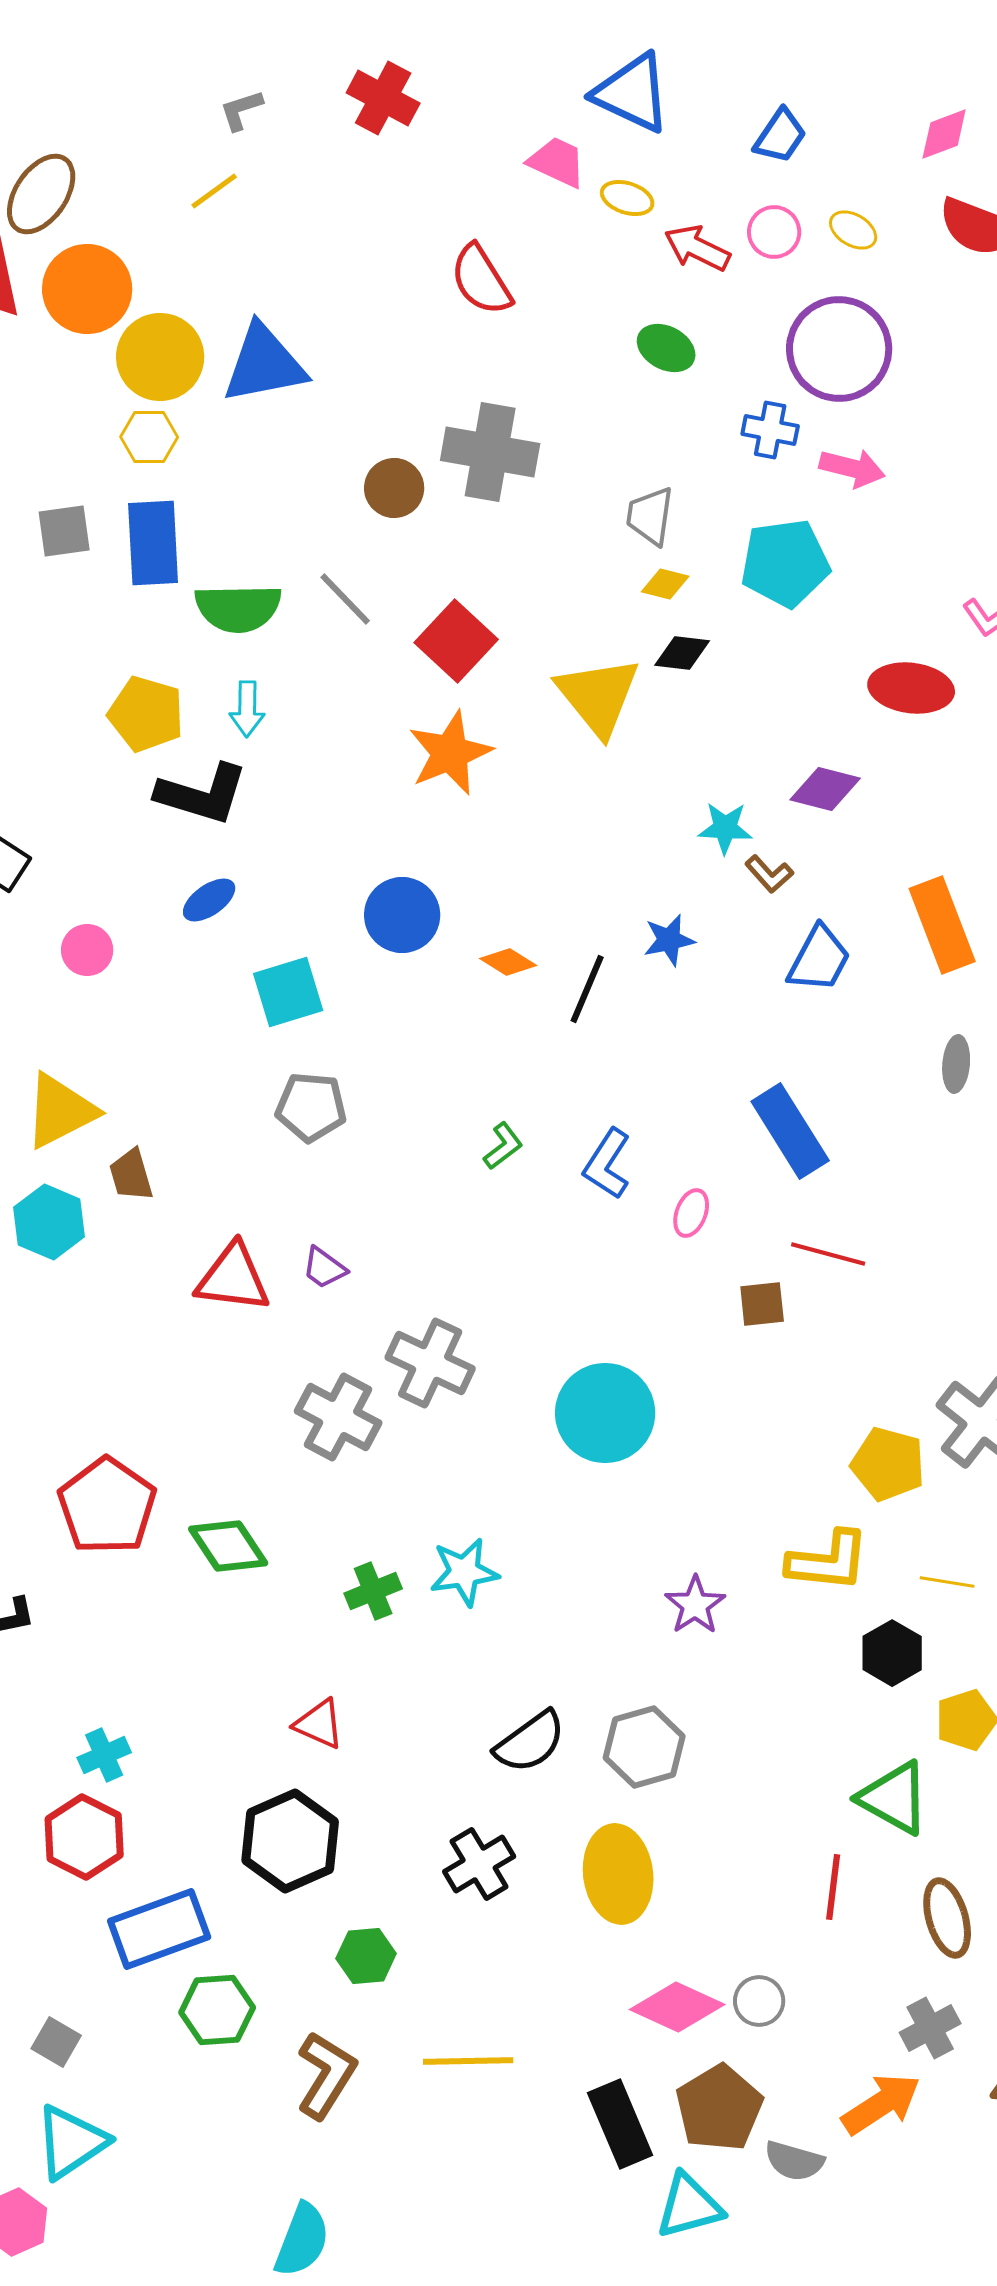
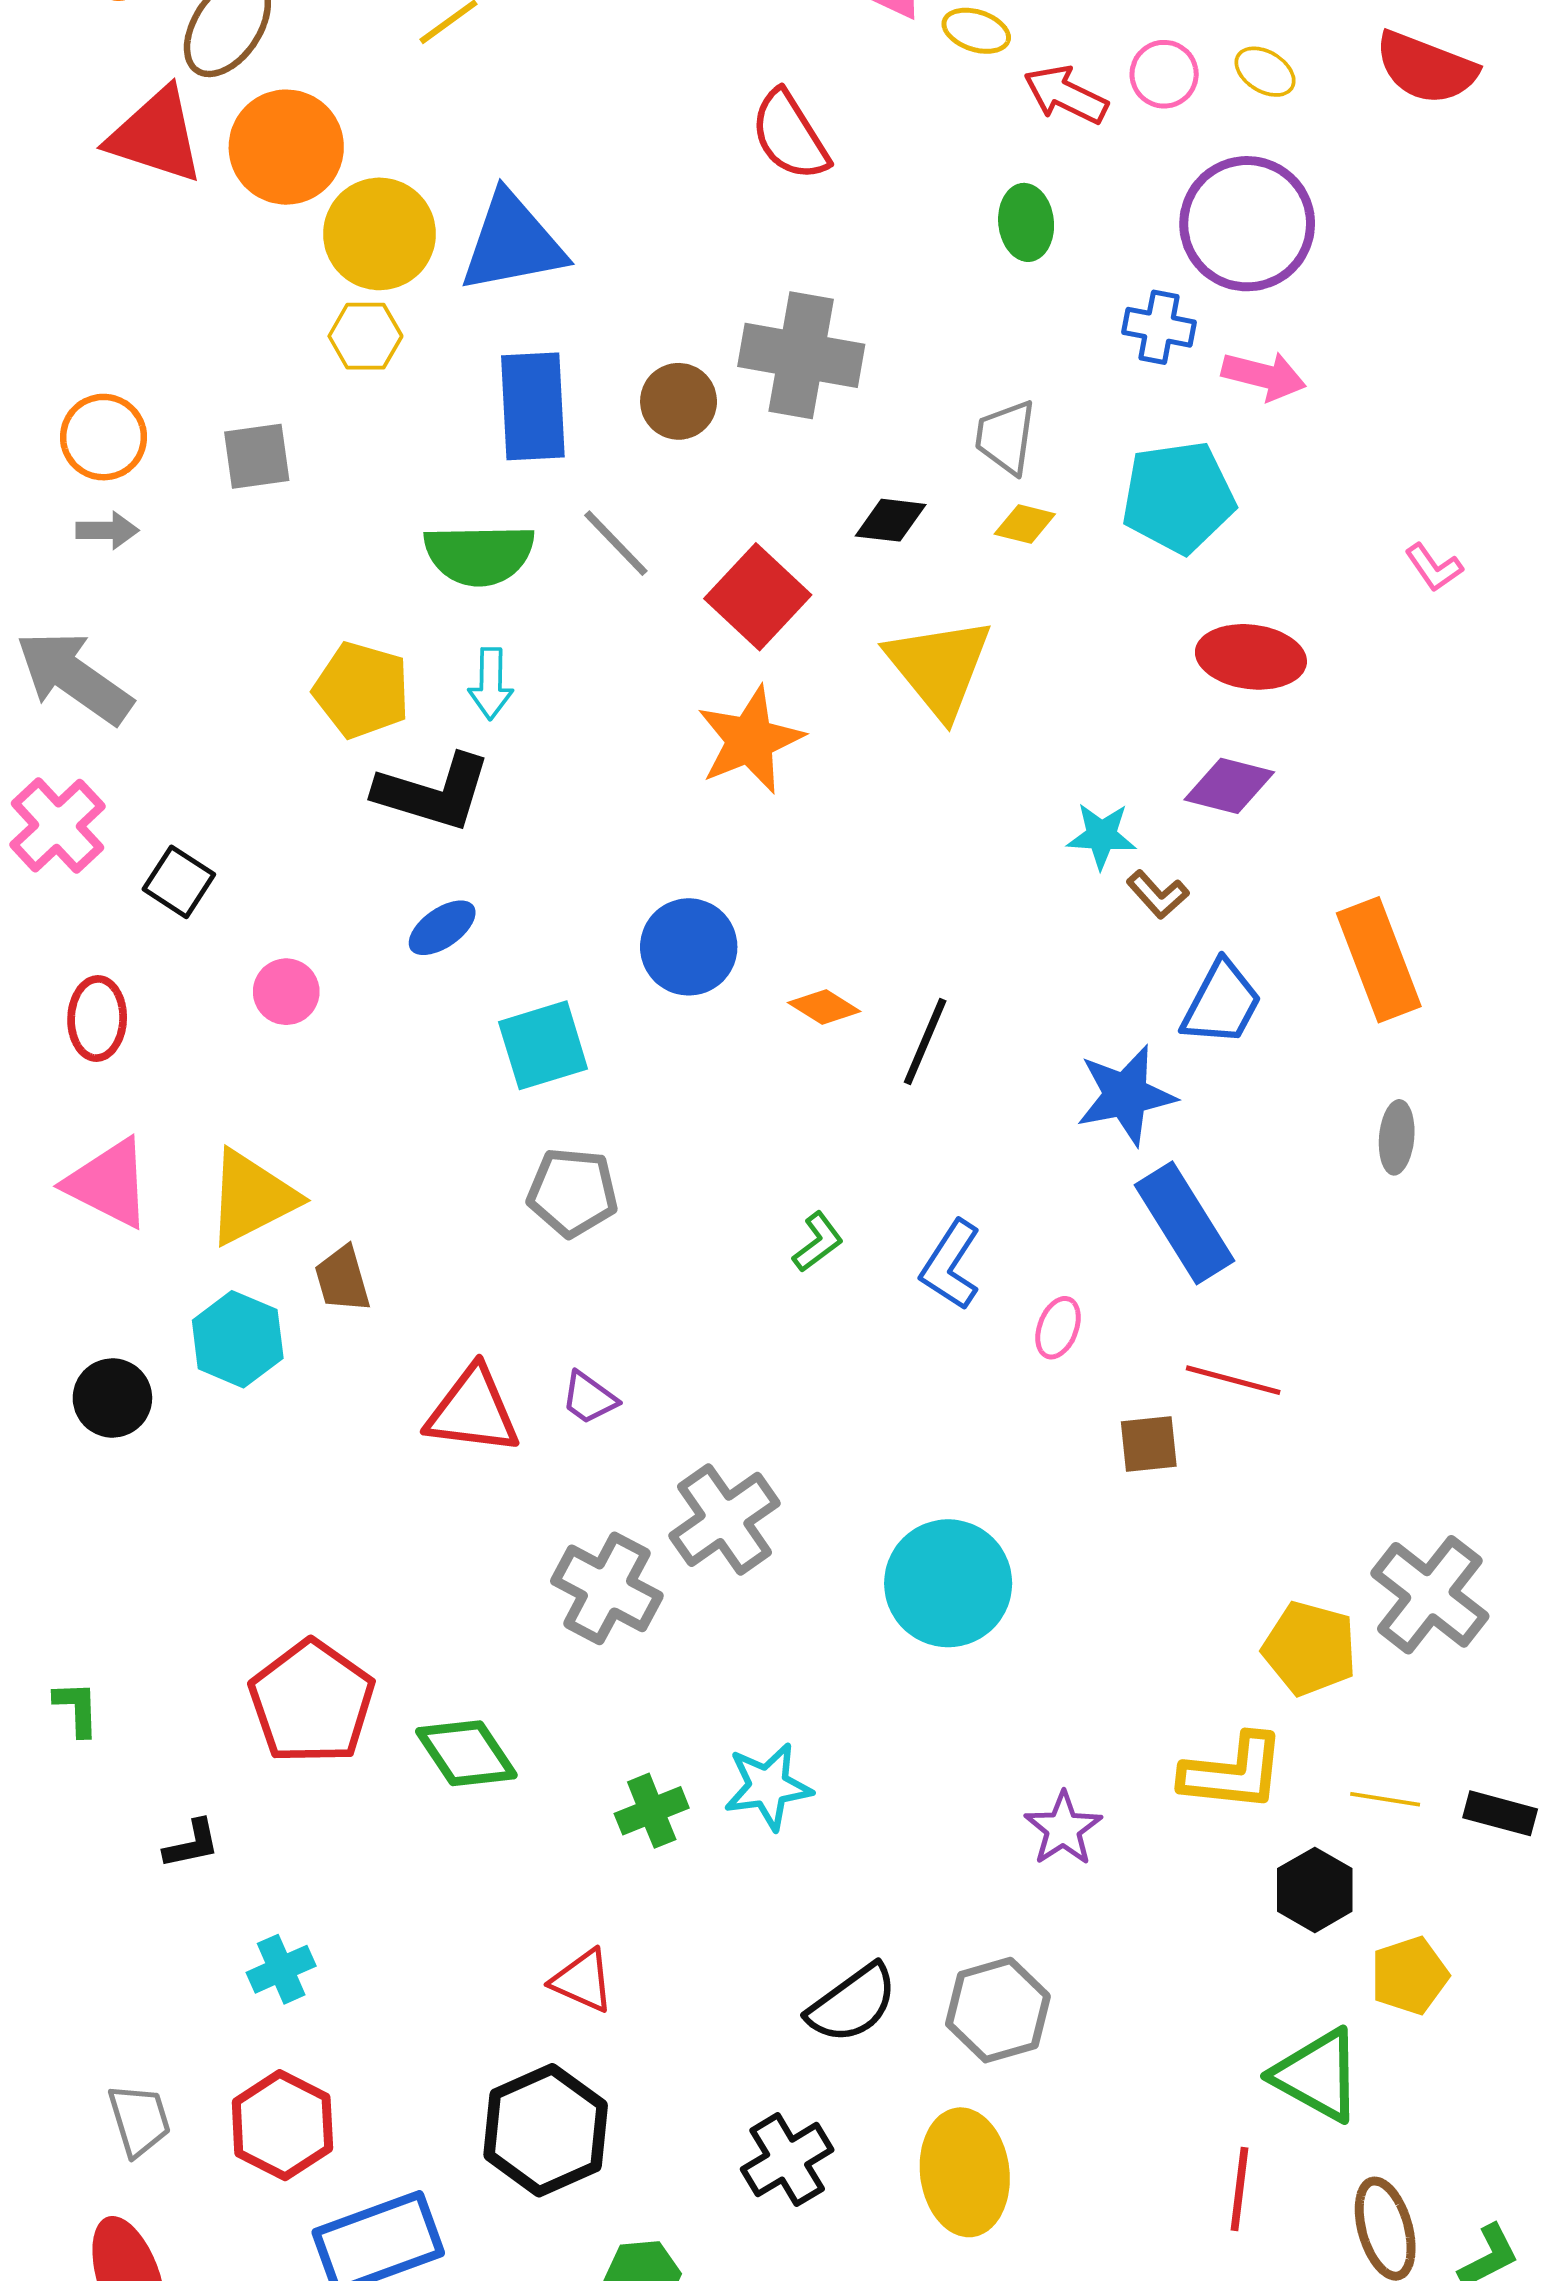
green ellipse: (666, 348) -> (1026, 222), turned 56
blue rectangle: (153, 543) -> (533, 406), moved
black diamond: (682, 653) -> (891, 520), moved
red ellipse: (911, 688) -> (1251, 657), moved
blue star: (669, 940) -> (1126, 1095), moved, size x1.5
gray cross: (430, 1363) -> (725, 1519), turned 30
cyan cross: (104, 1755) -> (281, 1969), moved

